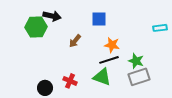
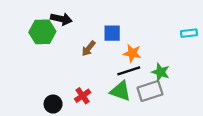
blue square: (99, 19) -> (112, 33), moved
gray rectangle: (139, 77) -> (150, 91), moved
red cross: (70, 81) -> (83, 96), turned 32

